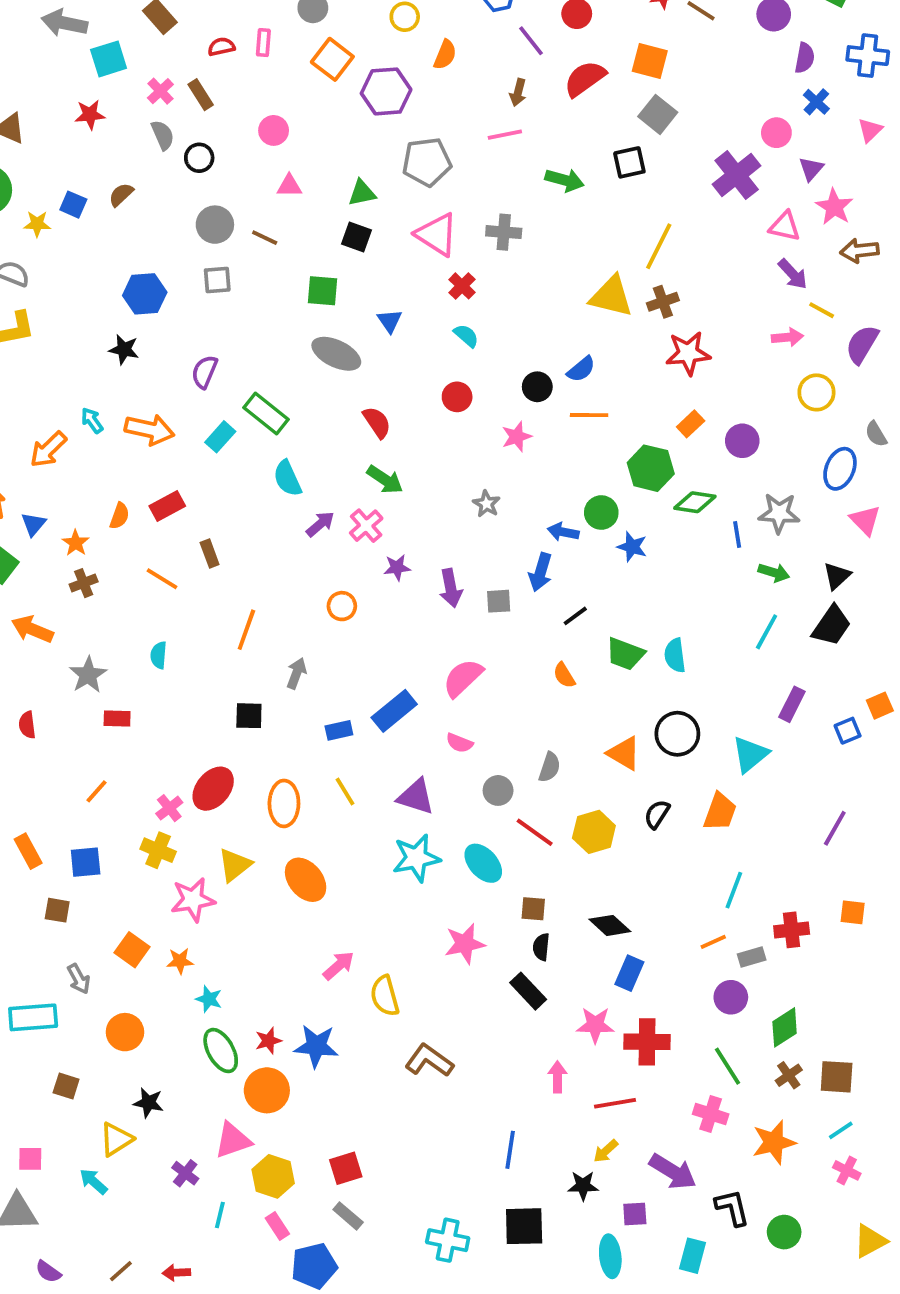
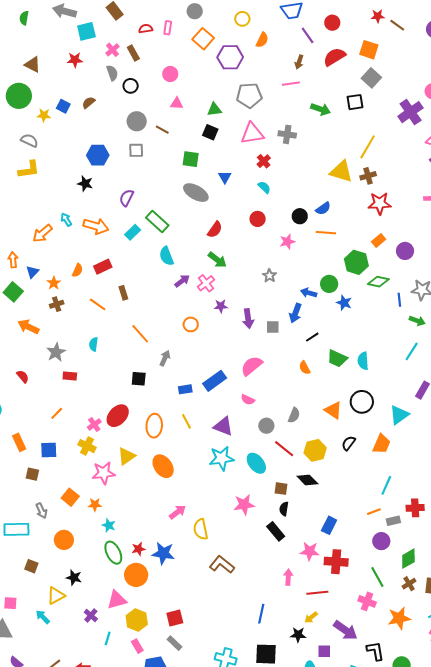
pink triangle: (437, 234) -> (252, 134), turned -45
red semicircle: (377, 422) -> (215, 230), turned 66
orange line: (246, 630) -> (140, 334), turned -65
red semicircle: (27, 725) -> (23, 376), turned 144
black diamond: (610, 925) -> (307, 480), moved

